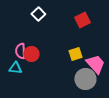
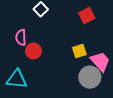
pink semicircle: (20, 51) -> (21, 37), moved
cyan triangle: (15, 68) -> (17, 79), moved, size x1.5

